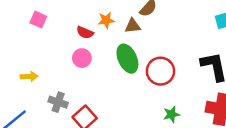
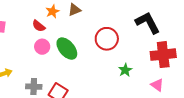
red semicircle: (85, 33) -> (39, 26), turned 32
green ellipse: (127, 59) -> (67, 49), moved

